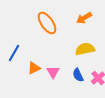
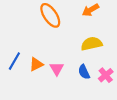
blue line: (14, 53) -> (14, 61), moved

